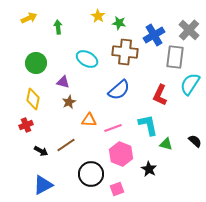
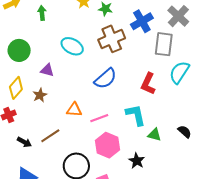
brown cross: (125, 52) -> (112, 39), turned -30
yellow diamond: (33, 99) -> (16, 88), turned 30
brown star: (69, 102) -> (40, 95), moved

